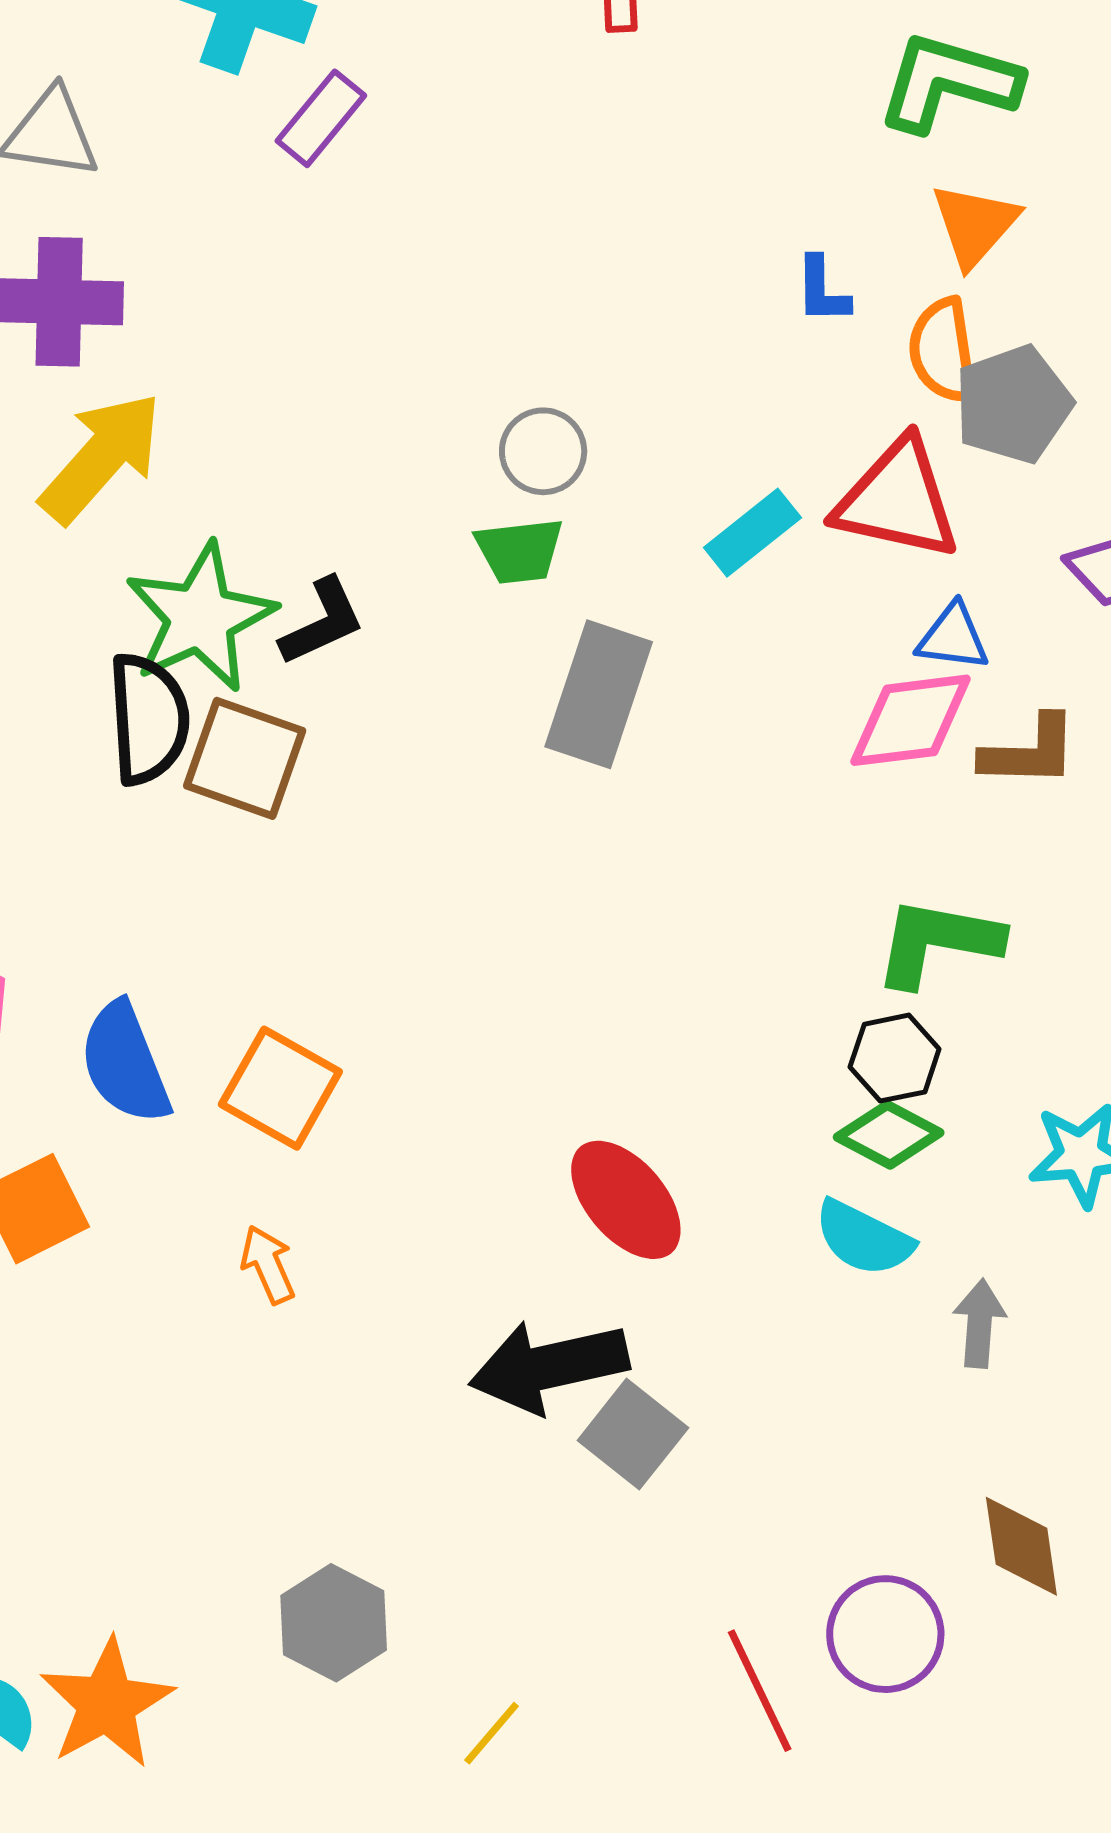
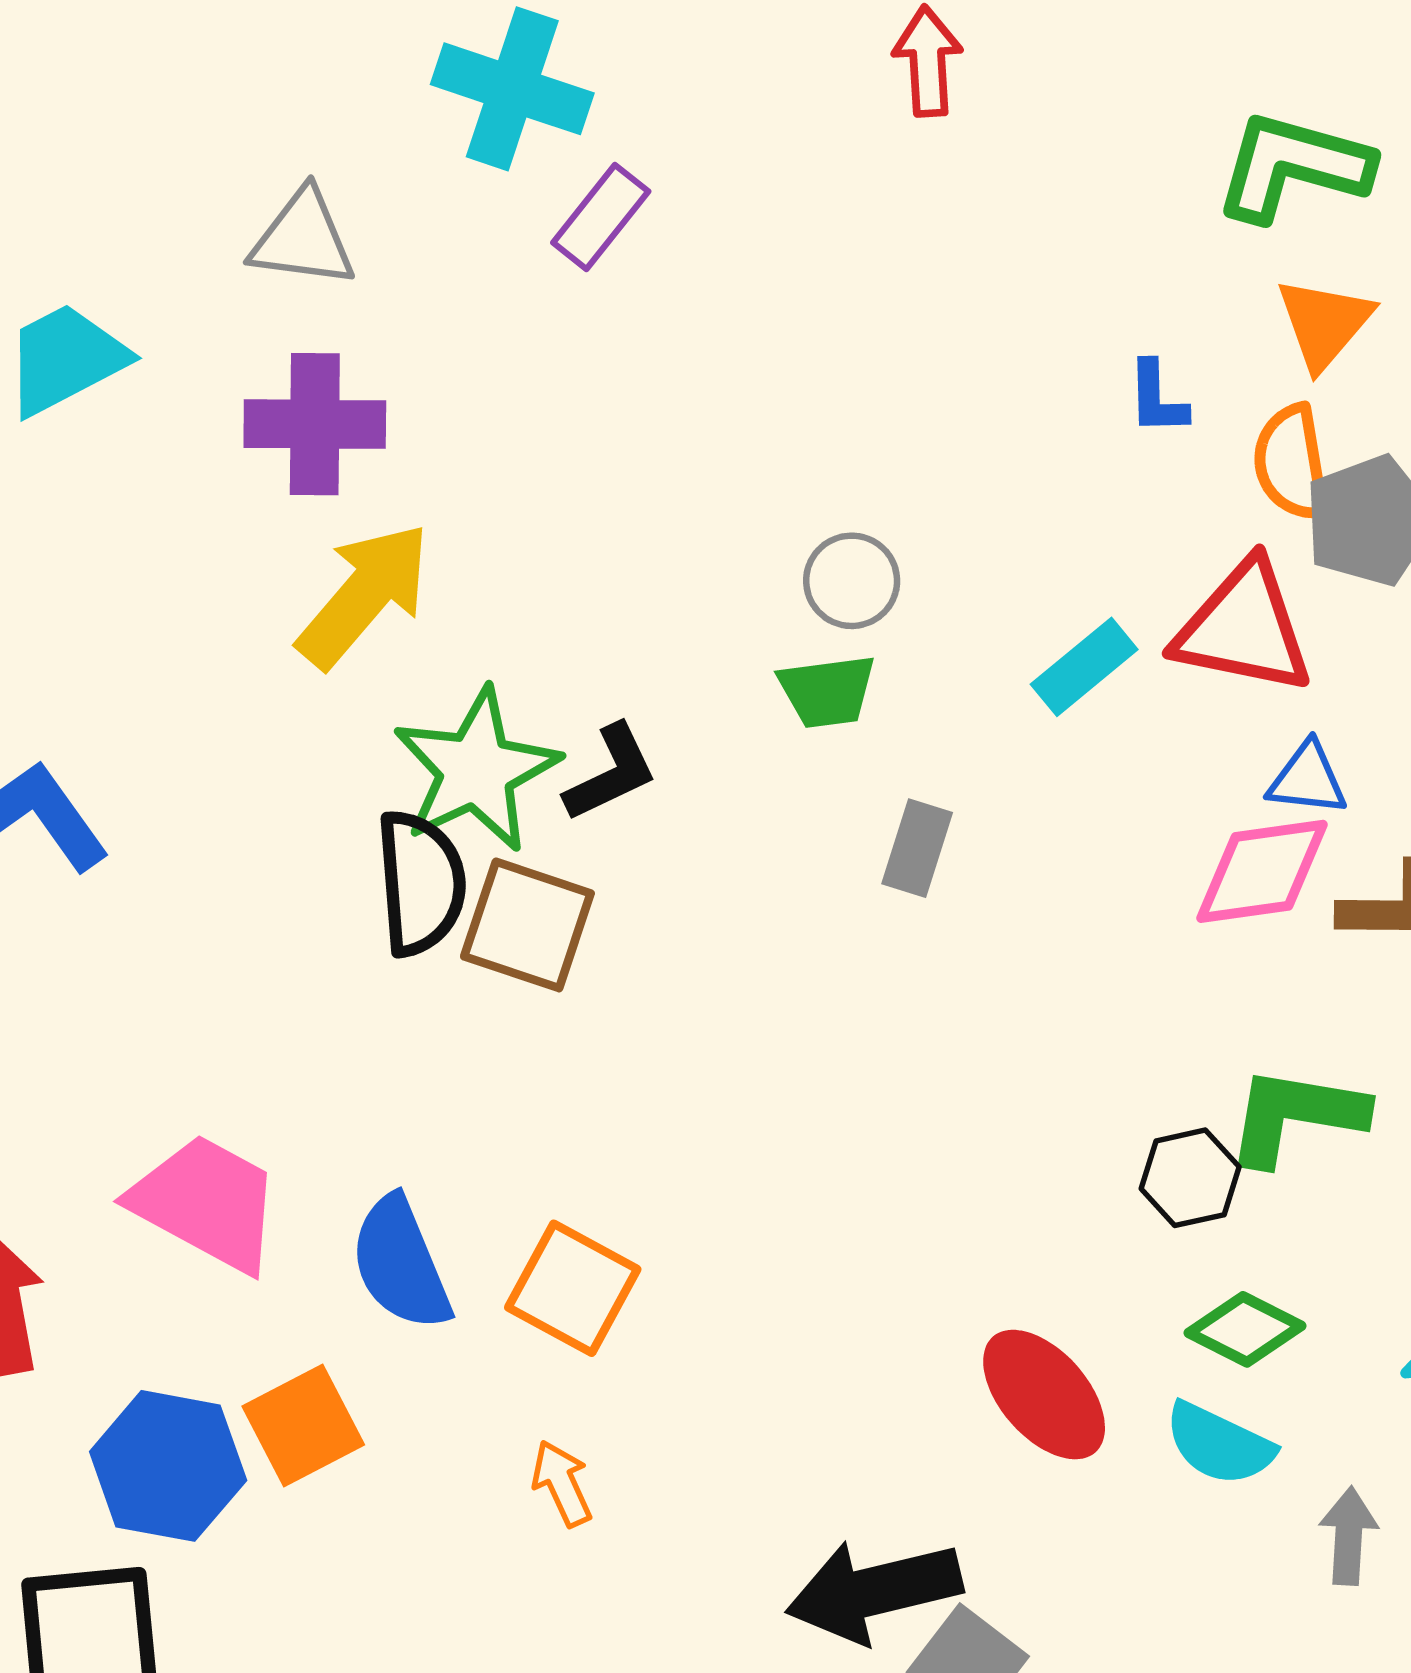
gray rectangle: (599, 694) -> (917, 848), size x0.6
black hexagon: (895, 1058) -> (1190, 1178), moved
red ellipse: (626, 1200) -> (1044, 1395), moved

